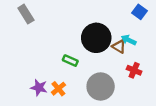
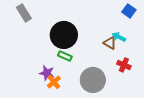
black circle: (96, 38) -> (64, 35), moved
purple star: (39, 88) -> (47, 73), moved

